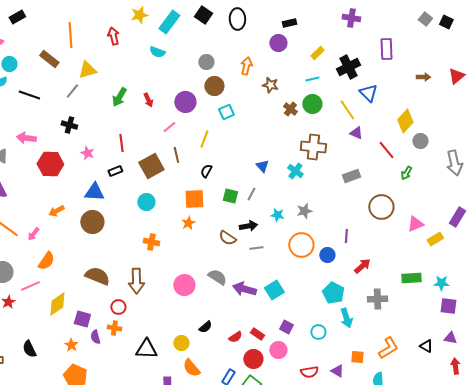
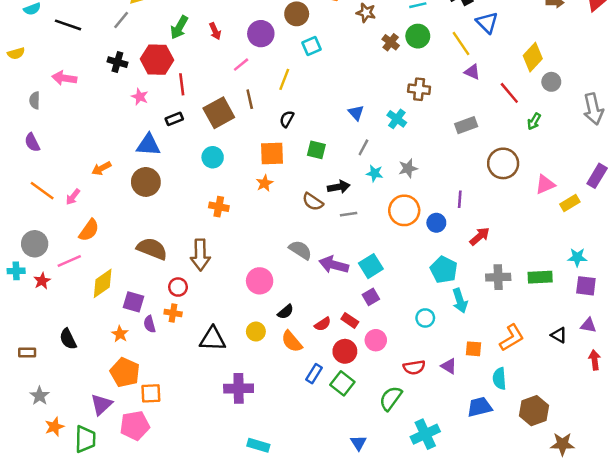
brown cross: (313, 147) -> (419, 89), size x0.7
red hexagon: (50, 164) -> (157, 60), moved
gray line: (251, 194) -> (363, 147), moved
green rectangle: (411, 278) -> (540, 277), moved
pink circle: (184, 285) -> (260, 281), moved
purple square: (286, 327) -> (371, 297), moved, turned 32
orange semicircle: (191, 368) -> (292, 341), moved

